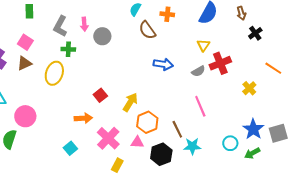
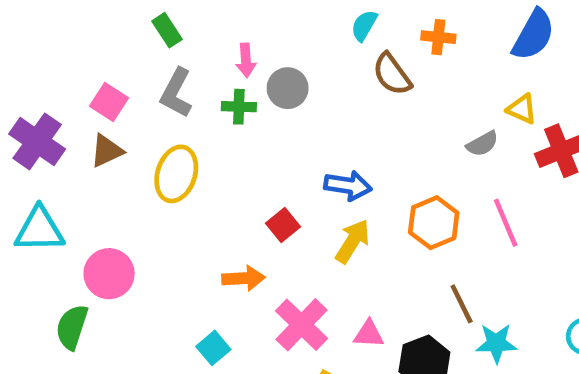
green rectangle: (29, 11) -> (167, 30), moved, turned -32
gray L-shape: (60, 26) -> (176, 93), moved
yellow triangle: (203, 45) -> (522, 109), turned -40
green cross: (68, 49) -> (239, 107), moved
blue arrow: (163, 64) -> (348, 186), moved
gray semicircle: (198, 71) -> (482, 144), moved
pink line: (200, 106) -> (506, 223), moved
orange hexagon: (147, 122) -> (434, 223), moved

